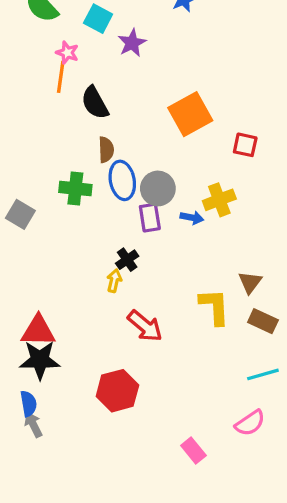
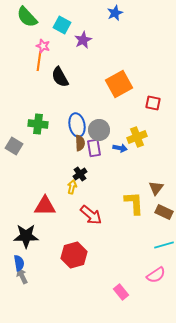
brown semicircle: (106, 150) -> (80, 143), moved
green cross: (75, 188) -> (38, 124), moved
red triangle: (38, 331) -> (45, 206), moved

